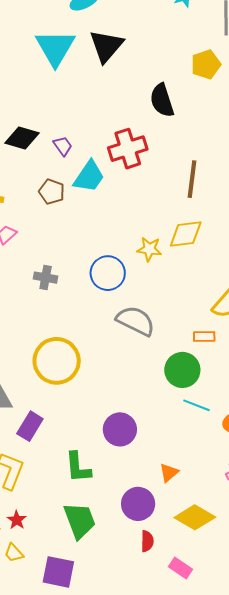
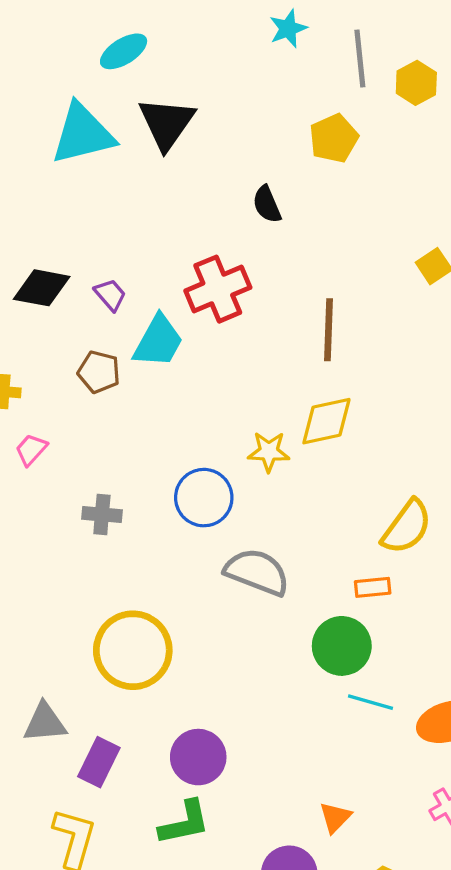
cyan triangle: (55, 48) -> (83, 134), turned 51
black semicircle: (162, 100) -> (267, 204), size x0.7
purple circle: (120, 429) -> (198, 757), moved
green L-shape: (78, 467) -> (184, 823), turned -92

